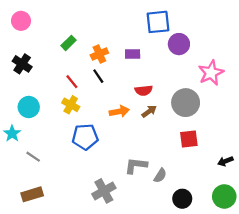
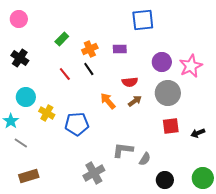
purple circle: (179, 44) -> (162, 62), moved
yellow cross: (71, 105) -> (47, 113), moved
orange arrow: (119, 111) -> (108, 101), turned -120
gray line: (33, 157) -> (21, 143), moved
black arrow: (225, 161) -> (198, 133), moved

